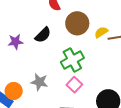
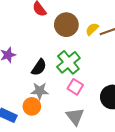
black semicircle: (43, 35) -> (39, 67), moved
orange circle: (14, 91) -> (32, 106), moved

